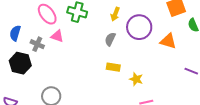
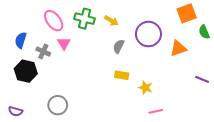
yellow arrow: (115, 14) -> (111, 21), moved, turned -80
pink triangle: (57, 36) -> (64, 43), turned 40
orange triangle: (168, 41) -> (178, 48), turned -36

